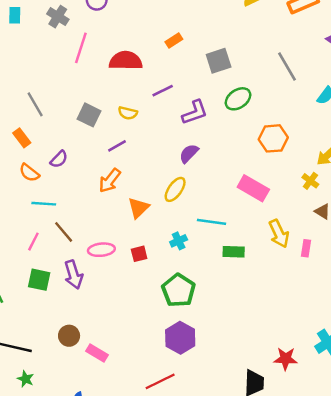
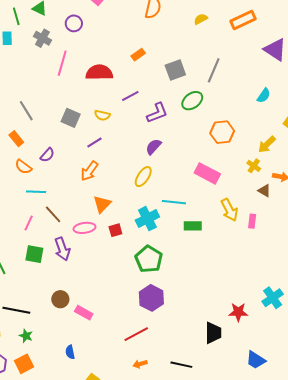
gray line: (287, 66) -> (214, 70), moved, turned 55
orange triangle: (138, 208) -> (102, 204), moved
cyan cross: (179, 241) -> (147, 219), size x1.6

